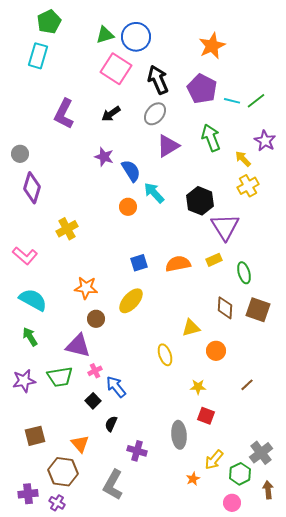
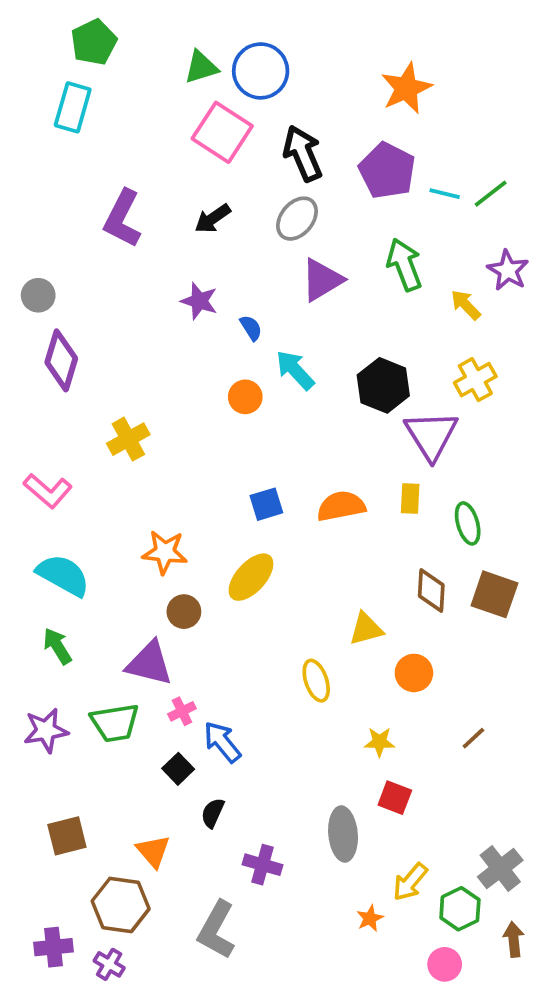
blue semicircle: (131, 171) -> (251, 328), size x0.6
yellow cross: (248, 186) -> (475, 380), moved
yellow rectangle: (214, 260) -> (410, 498), turned -63

